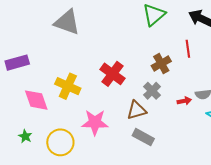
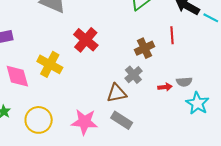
red cross: (113, 74) -> (86, 40), moved
pink star: (95, 122) -> (85, 122), moved

